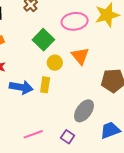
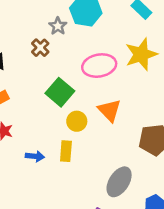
blue arrow: (21, 87) -> (35, 156), size x0.6

